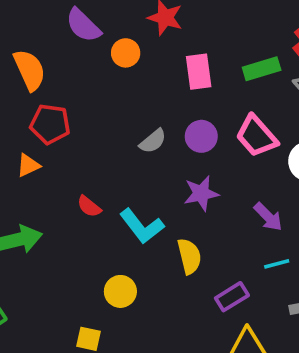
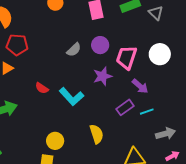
pink trapezoid: (256, 136) -> (127, 57), moved, turned 65
yellow semicircle: (189, 256) -> (96, 134), moved
yellow circle: (120, 291) -> (55, 141), moved
purple rectangle: (232, 297) -> (125, 107), moved

